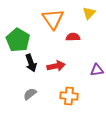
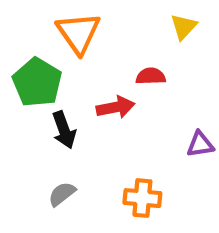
orange triangle: (53, 19) -> (78, 33), moved
red arrow: (56, 66) -> (116, 107), moved

